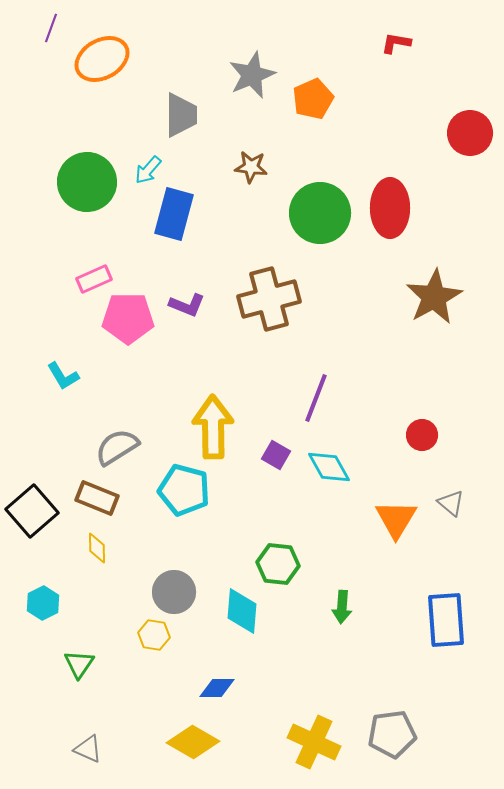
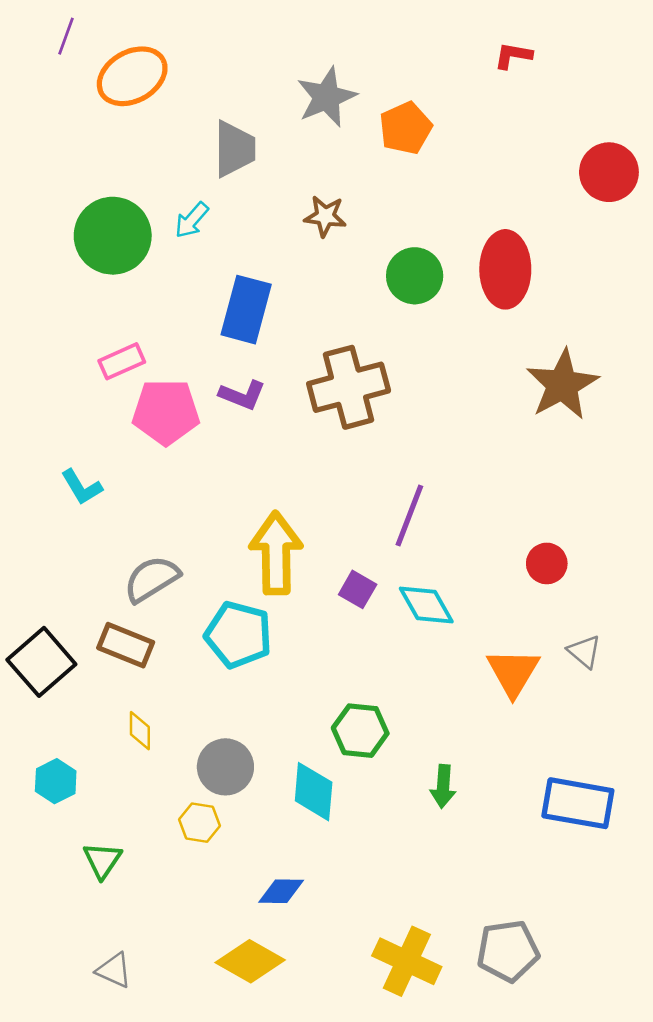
green circle: (320, 213) -> (415, 276), size x0.7
blue rectangle: (174, 214) -> (246, 310), moved
yellow diamond: (97, 548) -> (140, 731), moved
blue rectangle: (446, 620) -> (578, 803), turned -76

